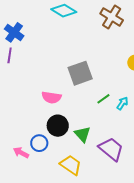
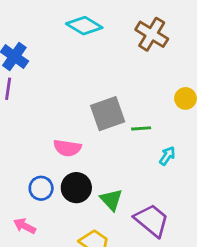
green line: (103, 99) -> (141, 128), moved, turned 32
blue circle: (39, 143) -> (41, 188), moved

